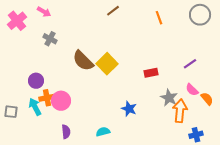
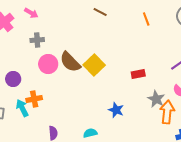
brown line: (113, 11) -> (100, 12), turned 64
gray cross: (50, 39) -> (37, 40), turned -32
purple circle: (36, 81) -> (13, 79), moved
pink circle: (61, 101) -> (48, 64), moved

